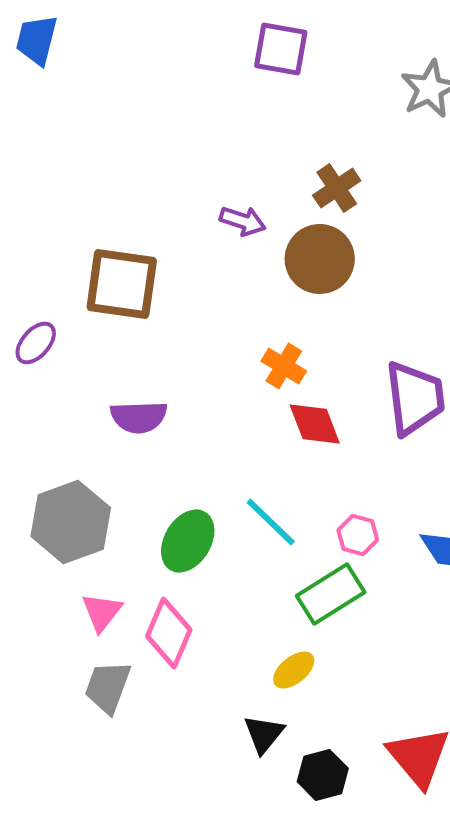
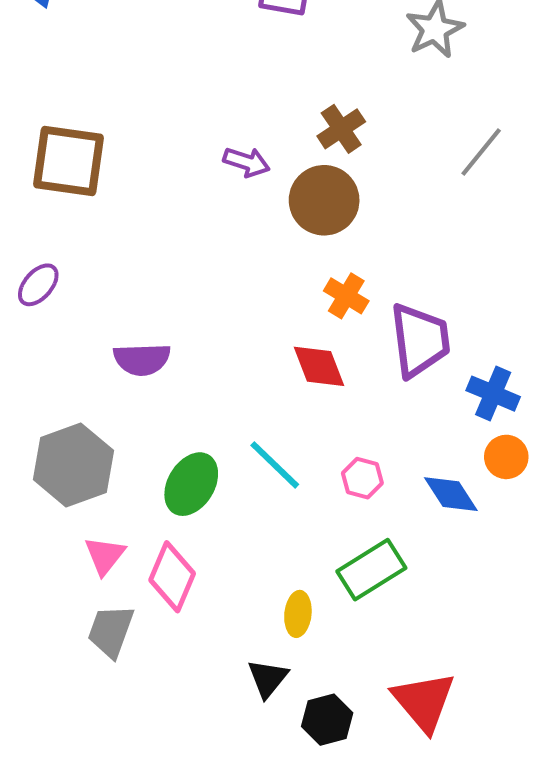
brown square: (122, 284) -> (68, 161), moved
orange cross: (284, 366) -> (346, 296), moved
green rectangle: (331, 594) -> (371, 570), moved
yellow ellipse: (294, 670) -> (298, 614), turned -45

